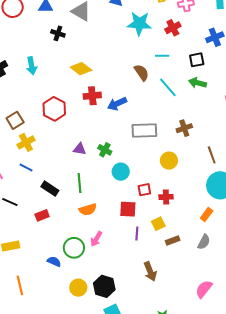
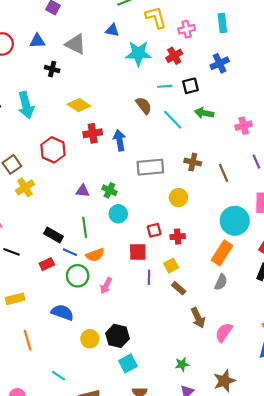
black square: (197, 60) -> (190, 86), moved
cyan arrow: (32, 66) -> (26, 105), size x1.4
blue arrow: (117, 104) -> (120, 140), turned 108
brown cross: (184, 128) -> (193, 162), turned 35
brown line: (212, 155) -> (223, 173), moved
blue line: (26, 168) -> (70, 252), moved
cyan circle: (121, 172) -> (118, 214), moved
orange rectangle: (207, 215) -> (222, 253), size x1.6
brown rectangle: (173, 241) -> (179, 288), moved, turned 64
green circle: (74, 248) -> (78, 276), moved
blue semicircle: (54, 262) -> (62, 312), size x1.5
brown arrow: (150, 271) -> (198, 318), moved

